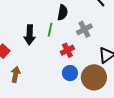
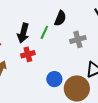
red cross: (67, 50) -> (28, 54), moved

